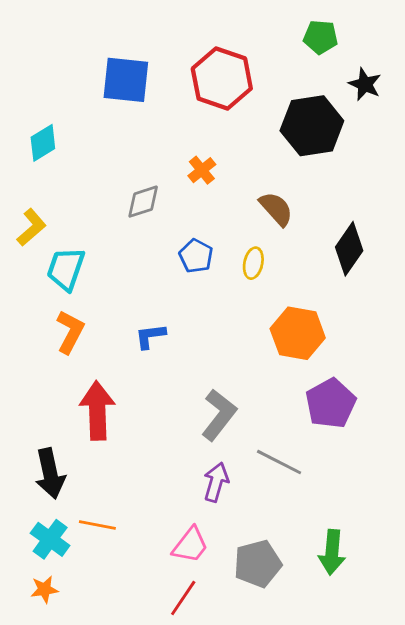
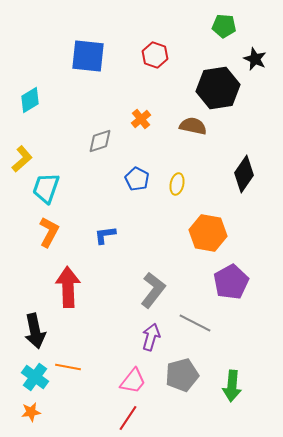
red hexagon: (222, 79) -> (155, 55), size x0.6
brown semicircle: (276, 209) -> (193, 126), moved, turned -36
gray pentagon: (258, 564) -> (182, 375), moved

